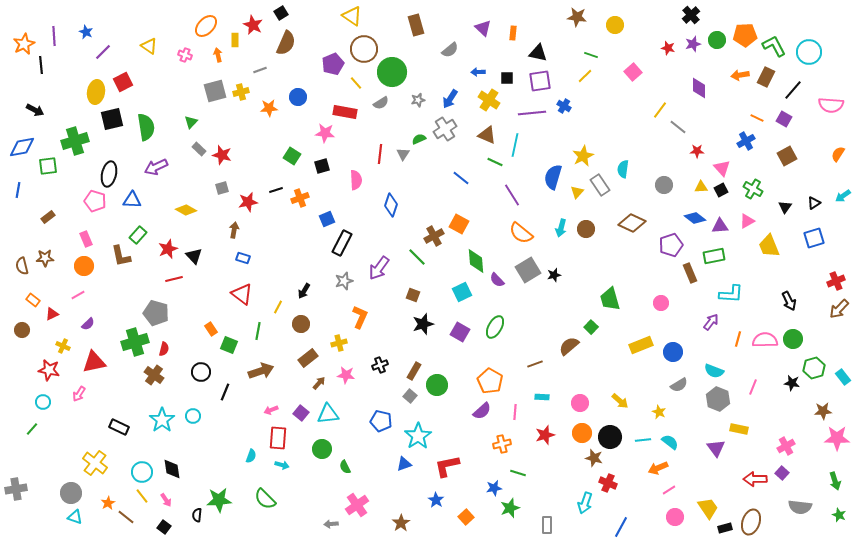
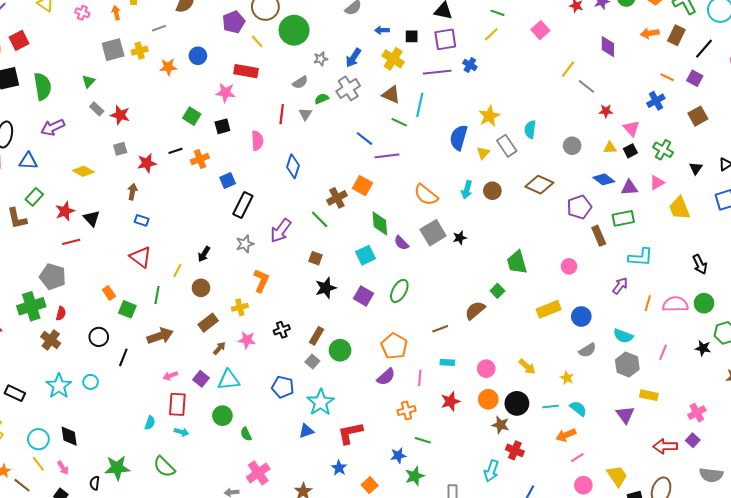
gray semicircle: (381, 103) -> (300, 82), moved
purple line: (512, 195) -> (387, 156), moved, turned -65

